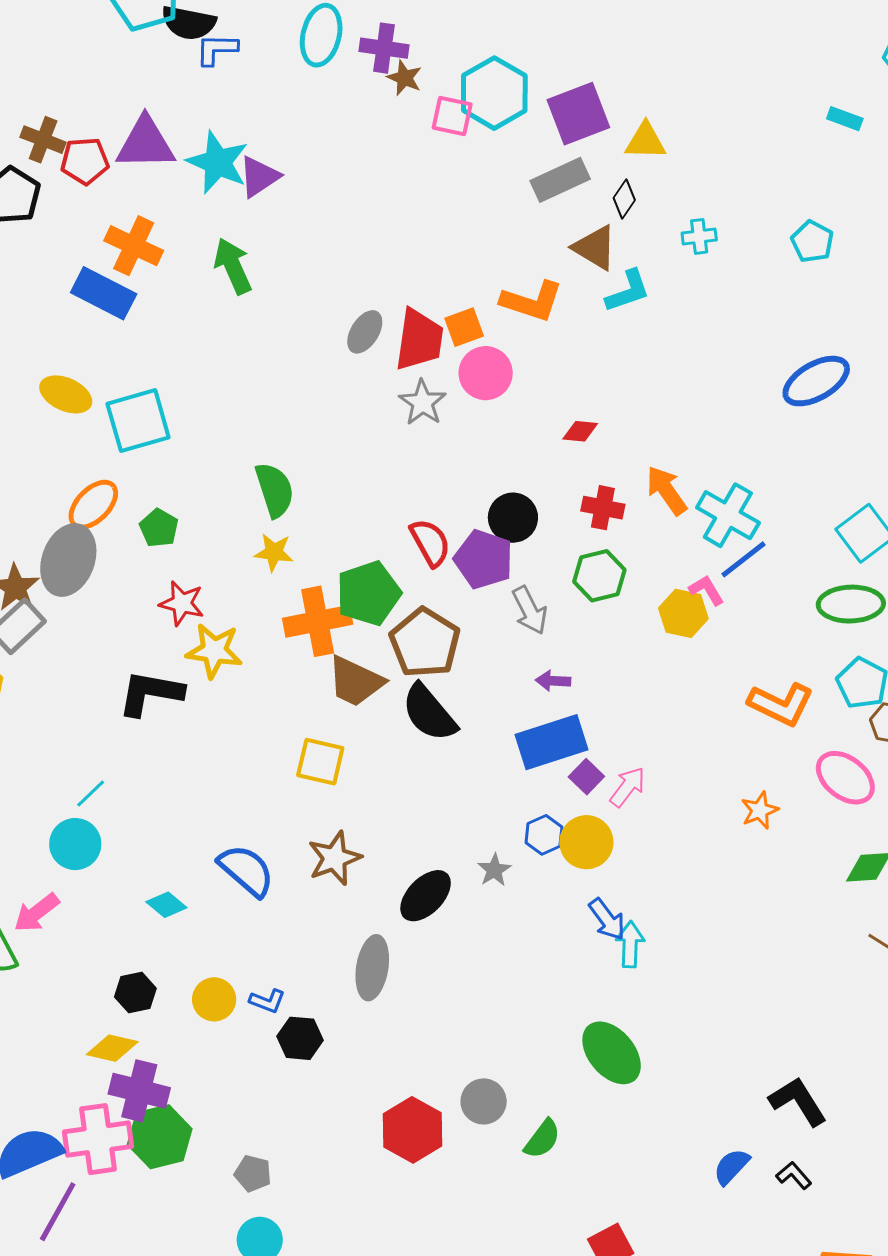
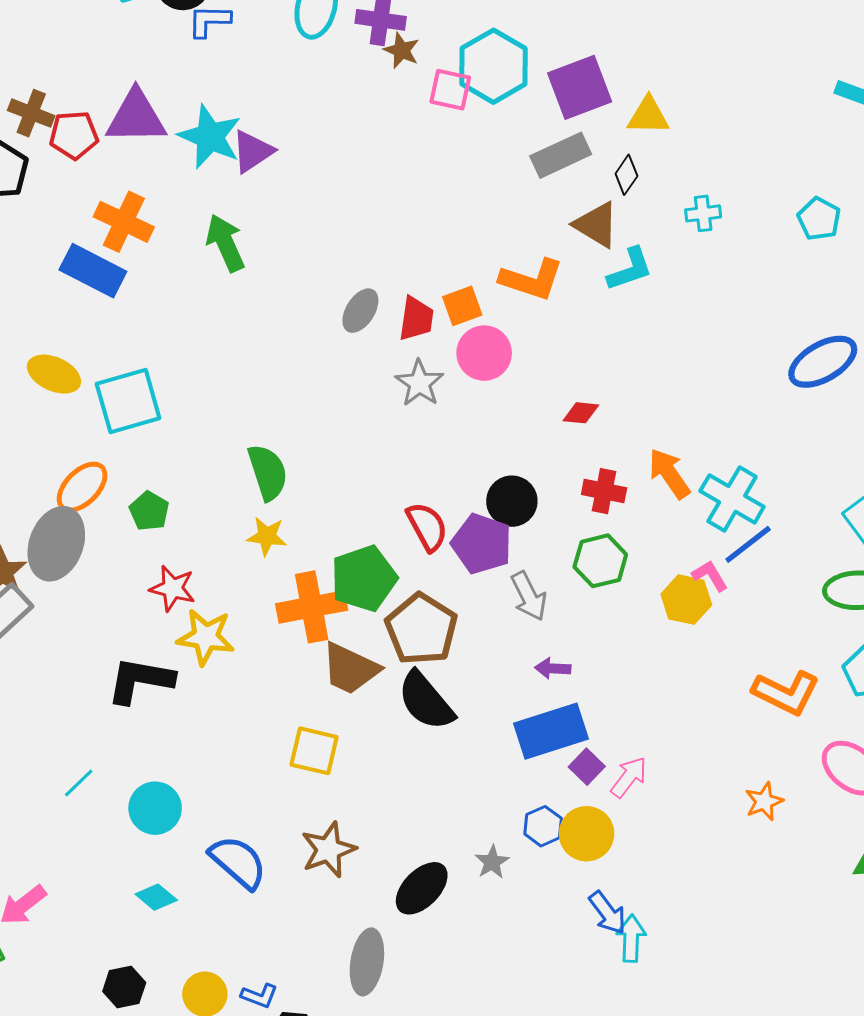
red trapezoid: (419, 340) -> (416, 319), size x0.7
cyan circle: (75, 844) -> (155, 808), moved

